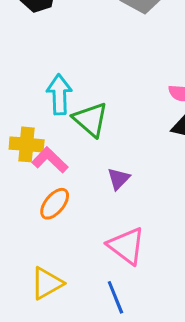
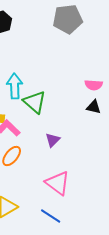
blue line: (115, 297) -> (51, 216), turned -35

